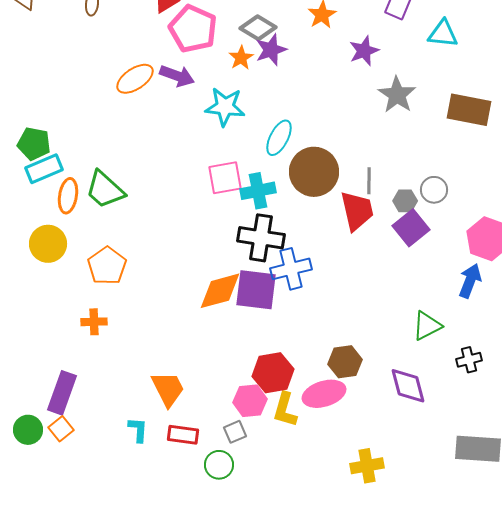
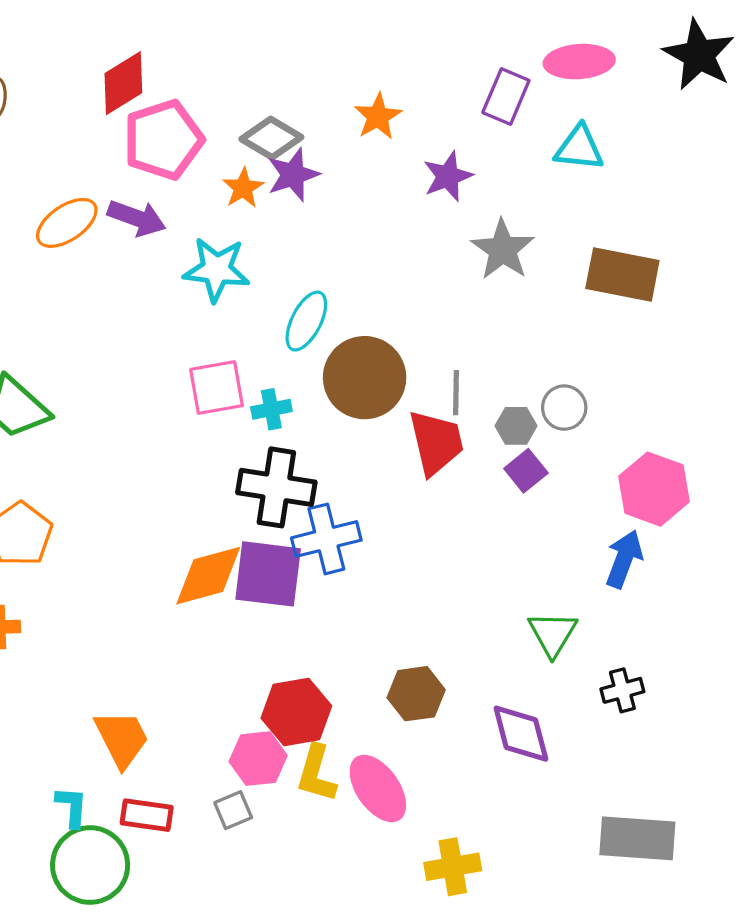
pink pentagon: (193, 29) -> (163, 140), turned 30
cyan cross: (258, 191) -> (271, 409), size x0.7
purple square: (411, 228) -> (526, 471), size x0.7
green triangle: (427, 326) -> (553, 634), turned -32
pink ellipse: (324, 394) -> (378, 789), moved, turned 72
green circle: (219, 465) -> (90, 865), moved, size x1.6

